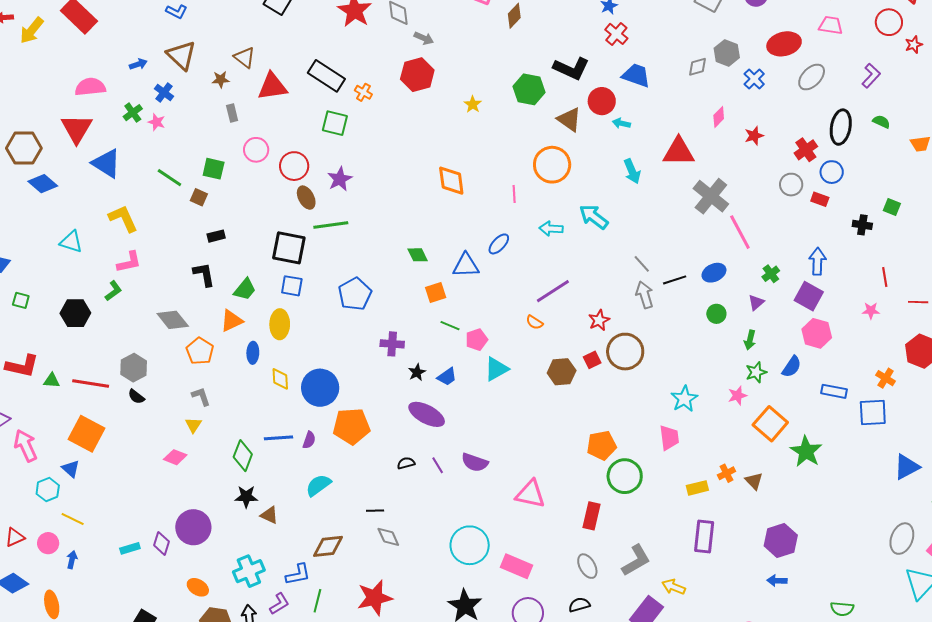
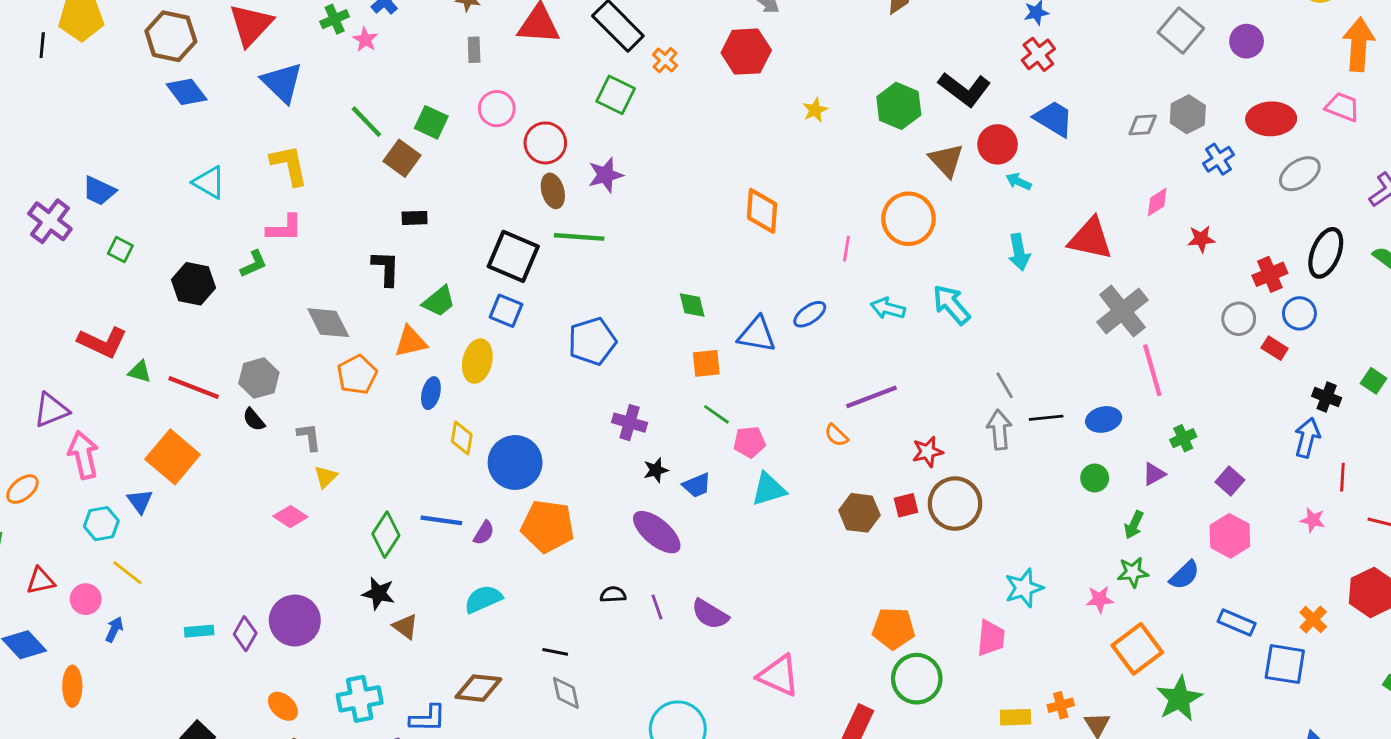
brown square: (199, 197) -> (402, 158), size x1.4
blue arrow: (817, 261) -> (1307, 438), moved
purple square: (809, 296) -> (1230, 481), size x0.7
gray L-shape: (201, 396) -> (309, 437), moved

